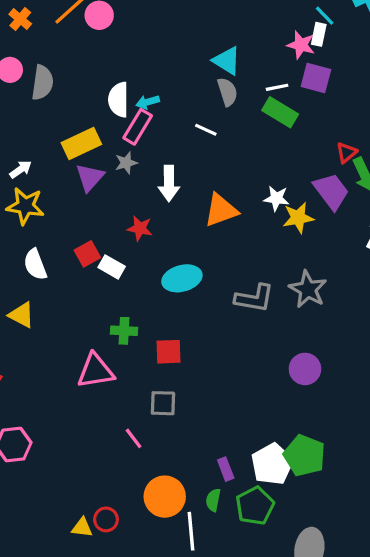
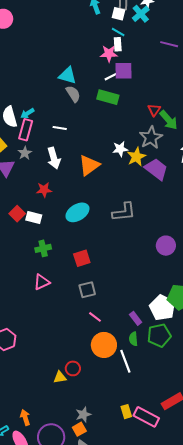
white line: (277, 87) -> (111, 76), moved
white line: (206, 130) -> (60, 128), moved
purple trapezoid: (331, 191) -> (156, 169), moved
gray star: (308, 289) -> (151, 138), moved, turned 30
green cross: (124, 331) -> (43, 248), moved
pink triangle: (96, 371) -> (42, 282), size x0.7
pink line: (134, 438) -> (95, 317), moved
green pentagon: (255, 506) -> (159, 335), turned 30

